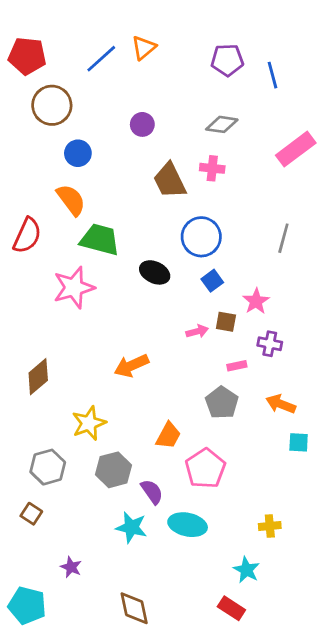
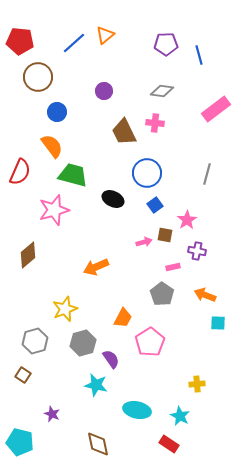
brown diamond: (38, 377) -> (28, 255), moved
cyan ellipse: (188, 525) -> (137, 410), moved

